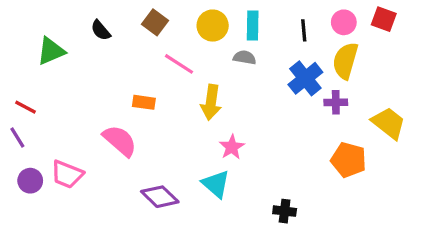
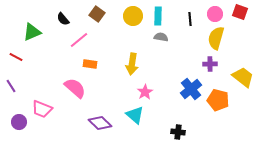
gray semicircle: (245, 58) -> (161, 37), moved
pink line: (179, 64) -> (79, 40), moved, turned -72
blue cross: (305, 78) -> (191, 89), moved
red line: (25, 107) -> (16, 57), moved
purple circle: (30, 181) -> (19, 122), moved

